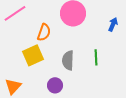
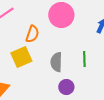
purple circle: (55, 85) -> (66, 87), moved

